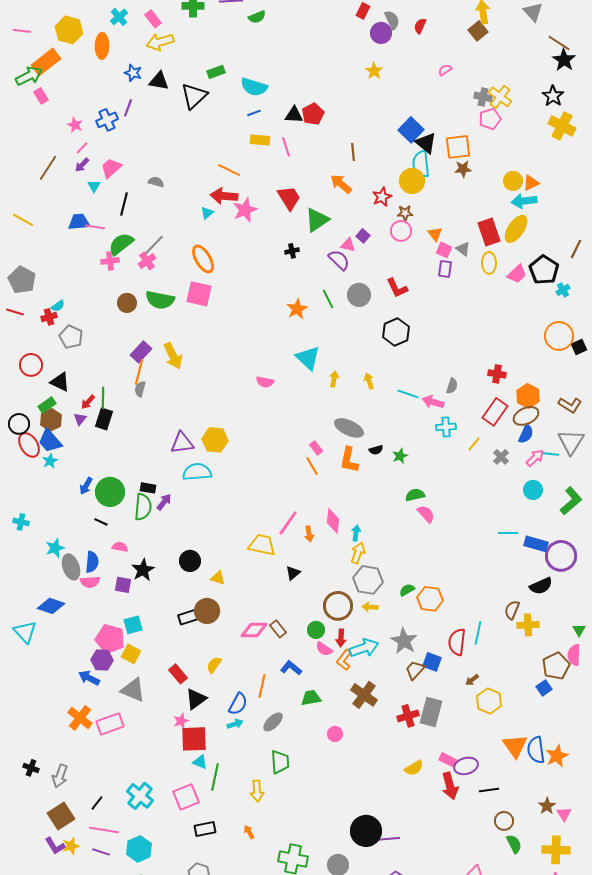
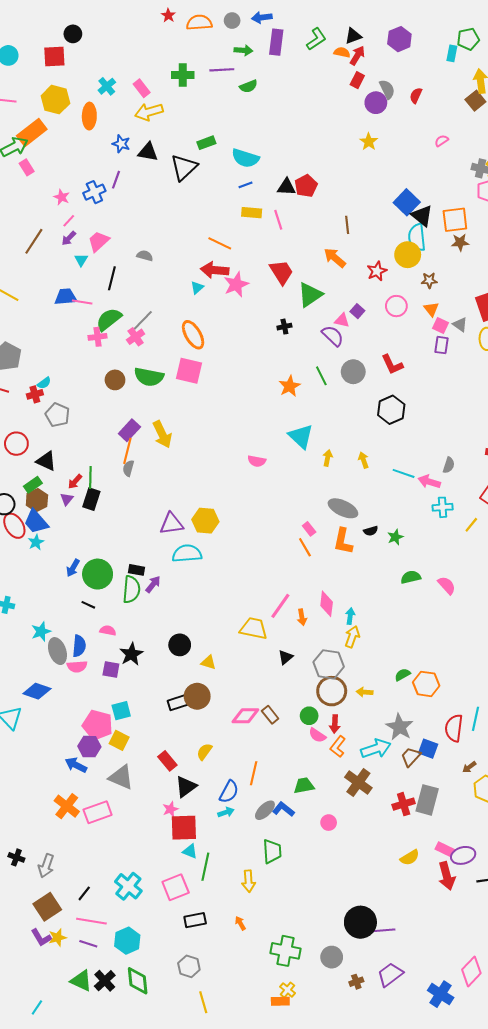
brown star: (405, 213) -> (429, 280), moved
pink semicircle: (426, 514) -> (447, 585), moved
gray hexagon: (368, 580) -> (329, 664), moved
cyan arrow: (364, 648) -> (376, 749), moved
blue L-shape: (291, 668) -> (283, 809), moved

